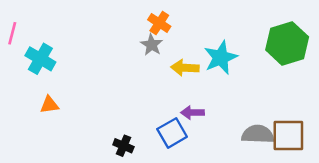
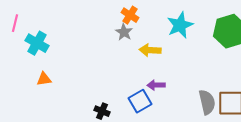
cyan star: (221, 58) -> (180, 25), moved
gray semicircle: (258, 134) -> (207, 102), turned 75

